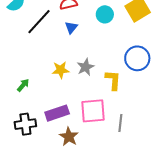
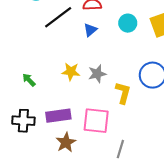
green arrow: (23, 85) -> (29, 80), turned -96
gray line: (120, 123) -> (120, 149), moved

